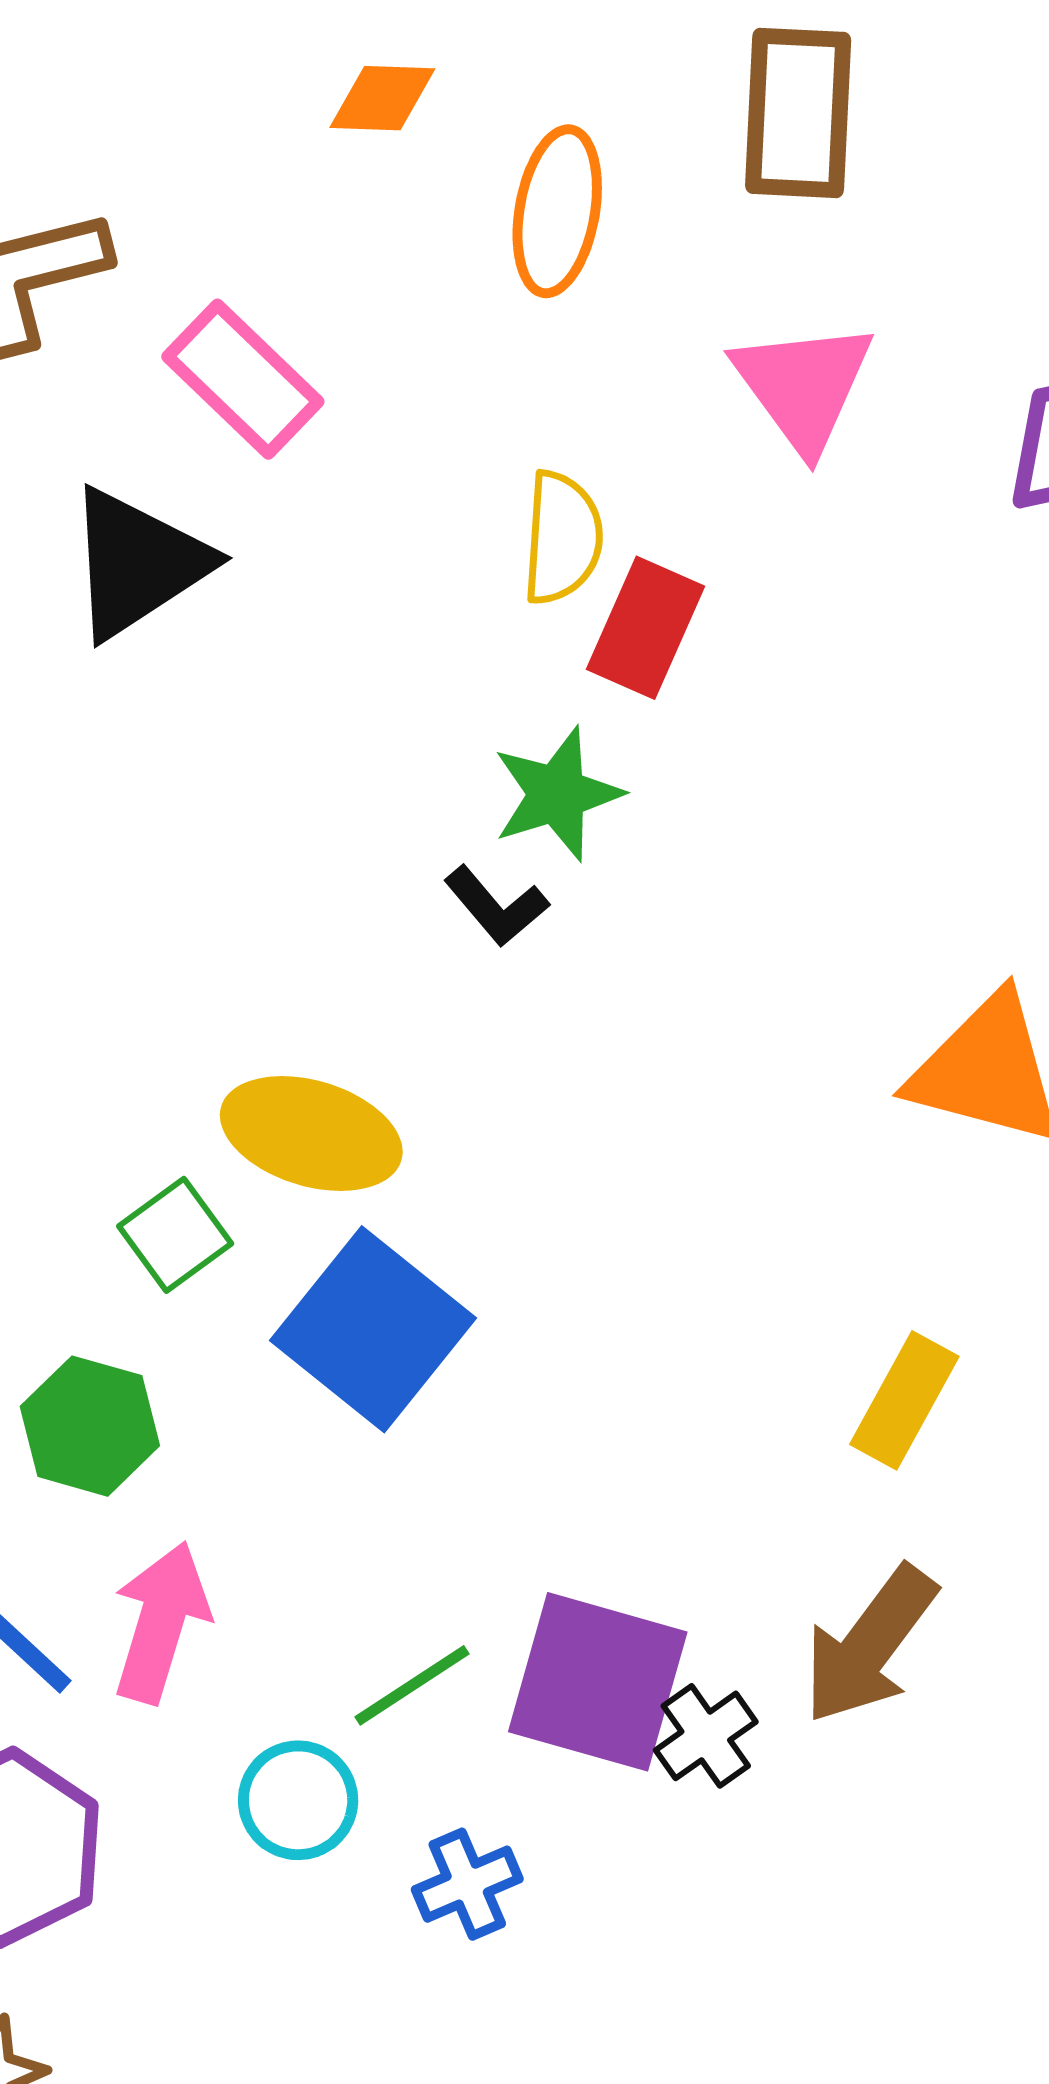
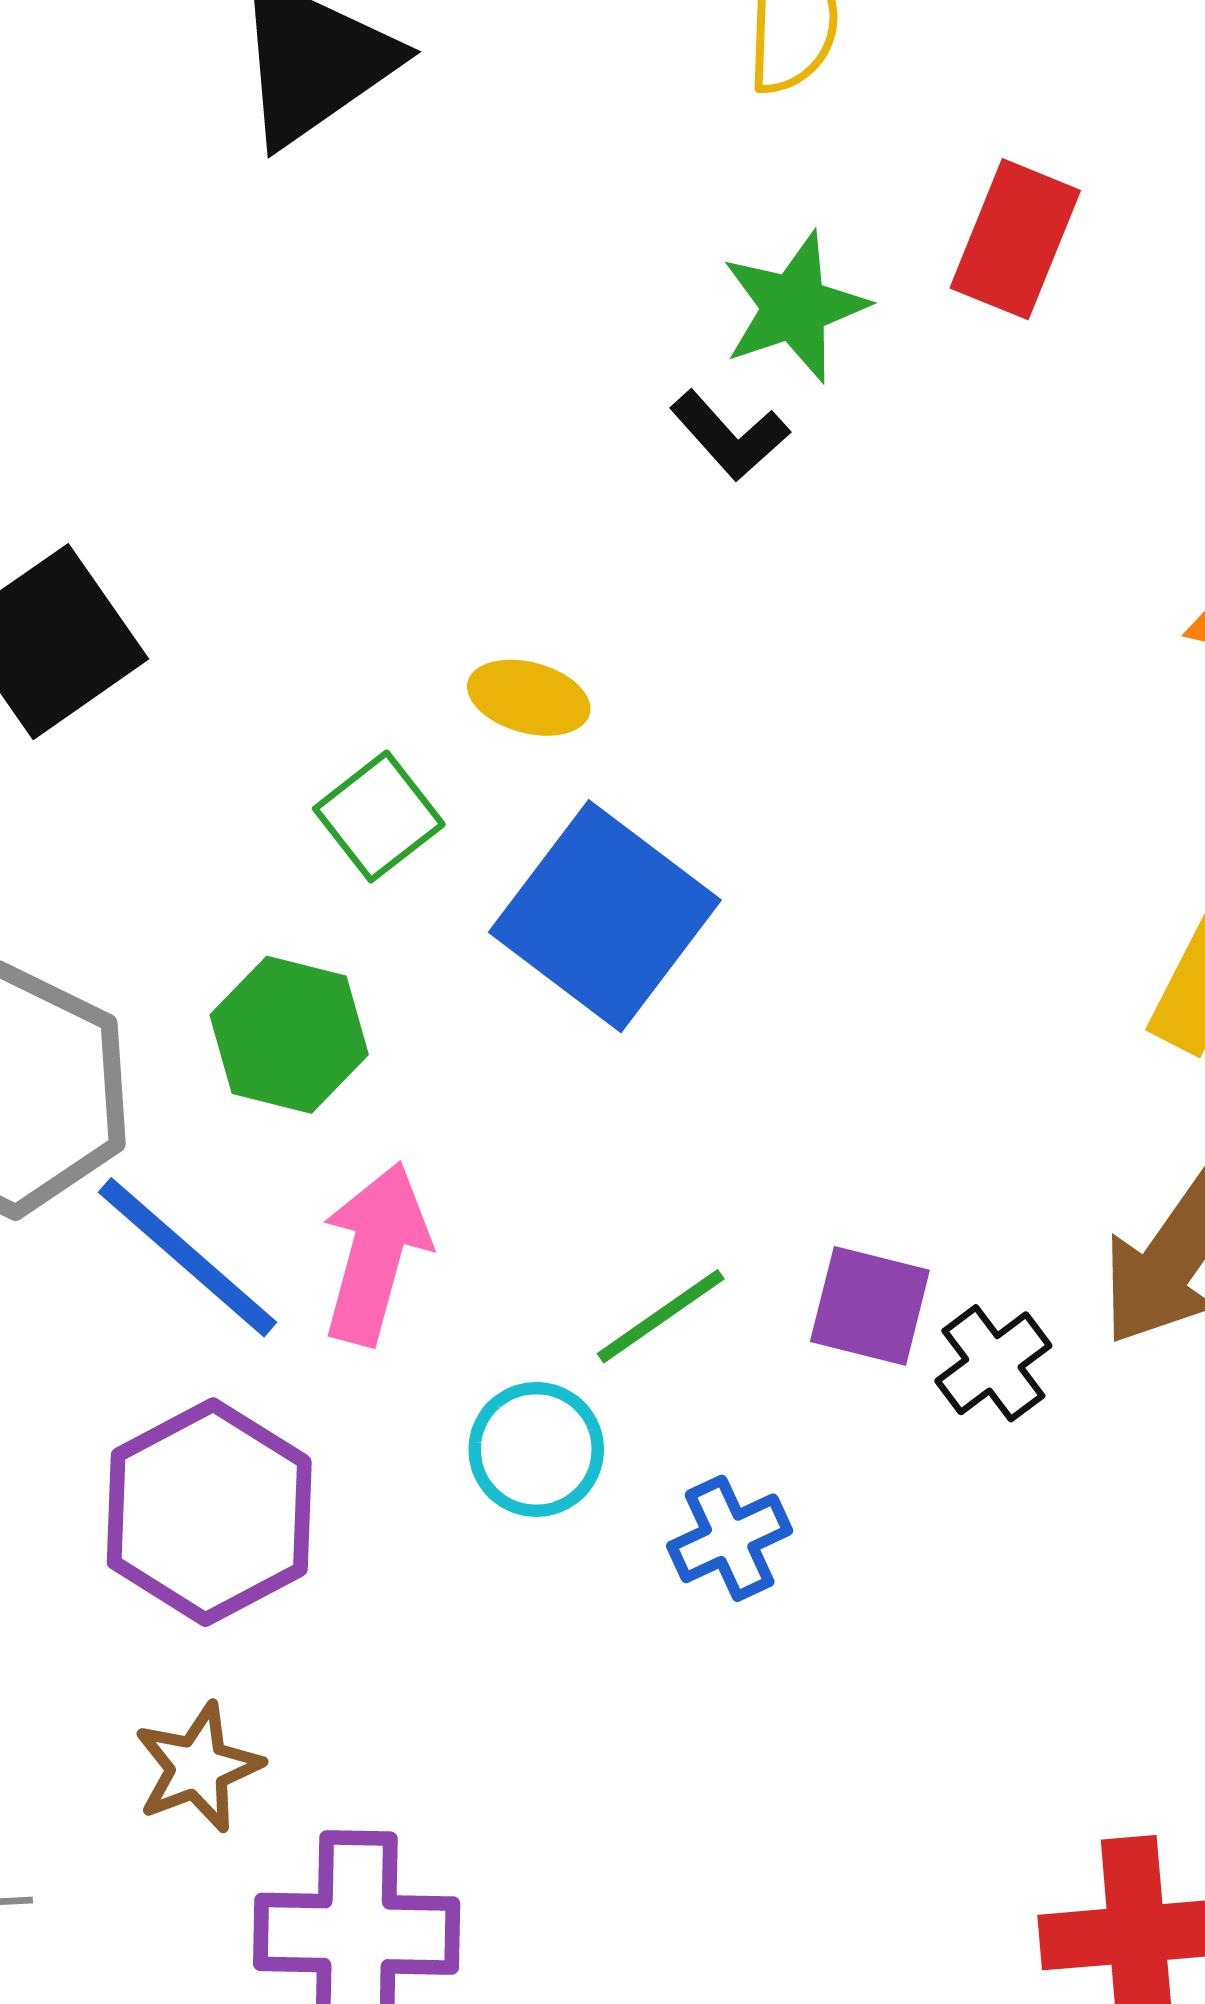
red rectangle: (646, 628) -> (1015, 239), moved
yellow ellipse: (311, 1133) -> (529, 698), size x0.6
purple square: (598, 1682) -> (870, 1306), size x0.6

